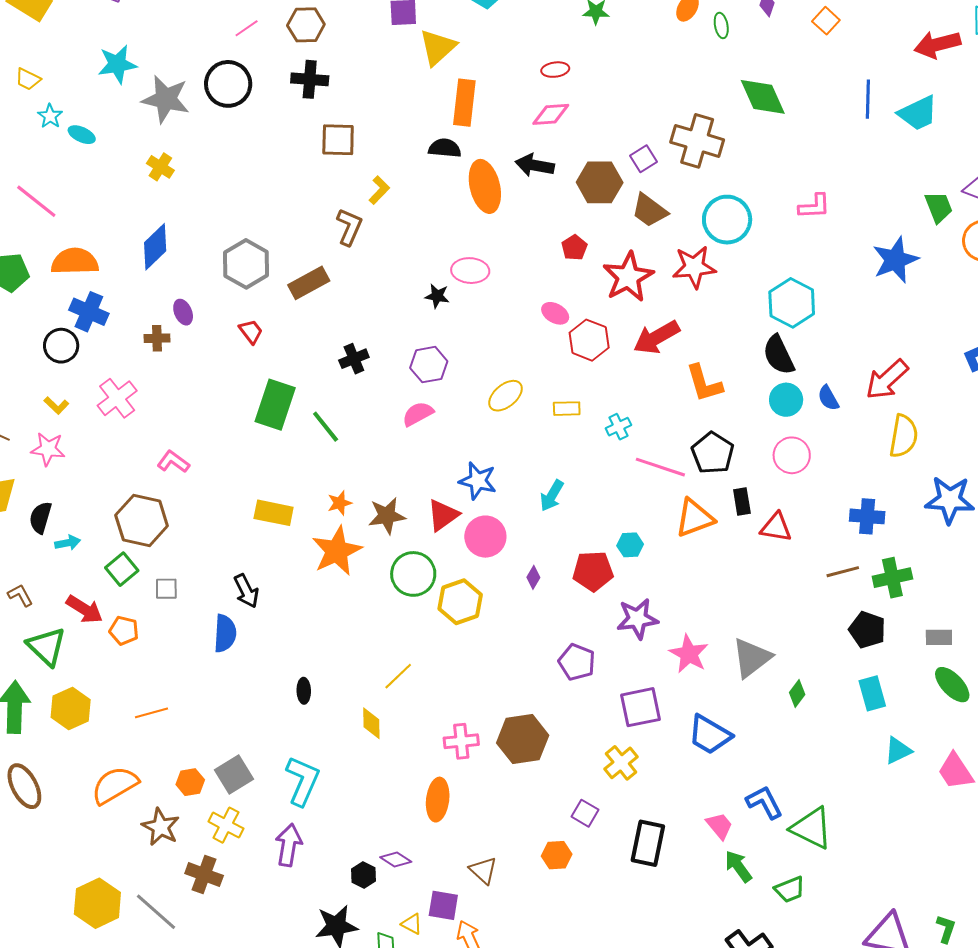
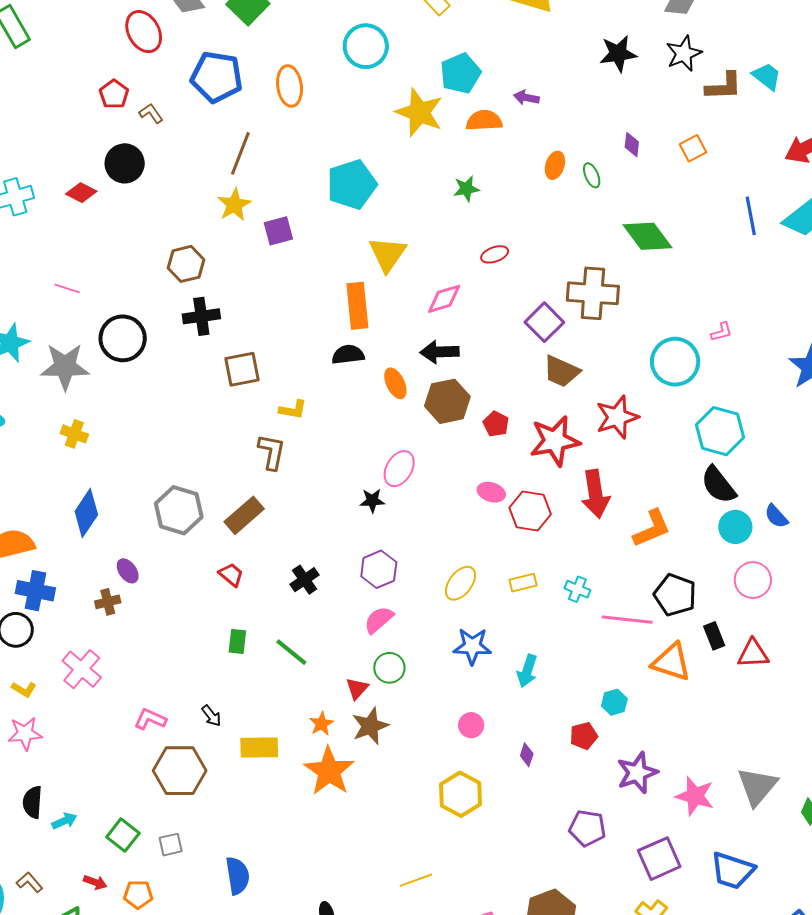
orange square: (826, 21) -> (693, 148), turned 32
pink line: (247, 28) -> (67, 288), moved, turned 65
yellow triangle: (438, 47) -> (388, 254), moved
red ellipse: (555, 70) -> (495, 254), moved
purple square: (644, 159) -> (544, 322), size x1.4
brown hexagon: (600, 182) -> (447, 401), moved
orange ellipse: (485, 186) -> (395, 383), size x0.6
yellow L-shape: (379, 190) -> (293, 410), turned 68
pink L-shape: (814, 206) -> (721, 332), size x0.7
cyan circle: (727, 220) -> (675, 362), moved
pink ellipse: (470, 271) -> (399, 469), turned -51
red star: (628, 277) -> (555, 441), turned 30
red trapezoid: (251, 331) -> (231, 575), moved
red arrow: (657, 337) -> (595, 494), turned -57
orange L-shape: (704, 383) -> (652, 528), turned -84
green rectangle: (275, 405) -> (237, 641), size x0.5
cyan cross: (618, 427) -> (577, 589), turned -30
blue star: (478, 481) -> (472, 646), moved
red triangle: (443, 515) -> (357, 688), moved, size x0.7
orange triangle: (695, 518) -> (671, 662), turned 51
brown hexagon: (142, 521) -> (180, 771), moved
pink circle: (485, 537) -> (471, 725), size x0.6
red pentagon: (593, 571) -> (584, 736), size x0.7
green circle: (413, 574) -> (389, 668), moved, size x0.7
black arrow: (246, 591) -> (211, 716), moved, size x0.7
red arrow: (84, 609) -> (95, 882), size x0.6
yellow line: (398, 676) -> (416, 880), turned 36

